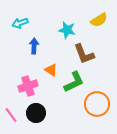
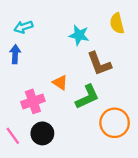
yellow semicircle: (99, 20) -> (117, 23), turned 108
blue arrow: (34, 46) -> (15, 54), moved

